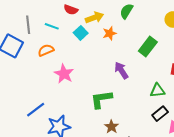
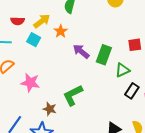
green rectangle: (148, 47) -> (104, 55), moved
purple arrow: (121, 70) -> (81, 51), moved
brown star: (111, 127) -> (50, 109), moved

